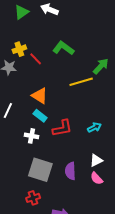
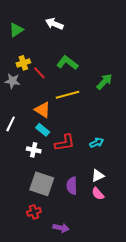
green triangle: (21, 12) -> (16, 30), moved
yellow line: (81, 82) -> (67, 95), moved

